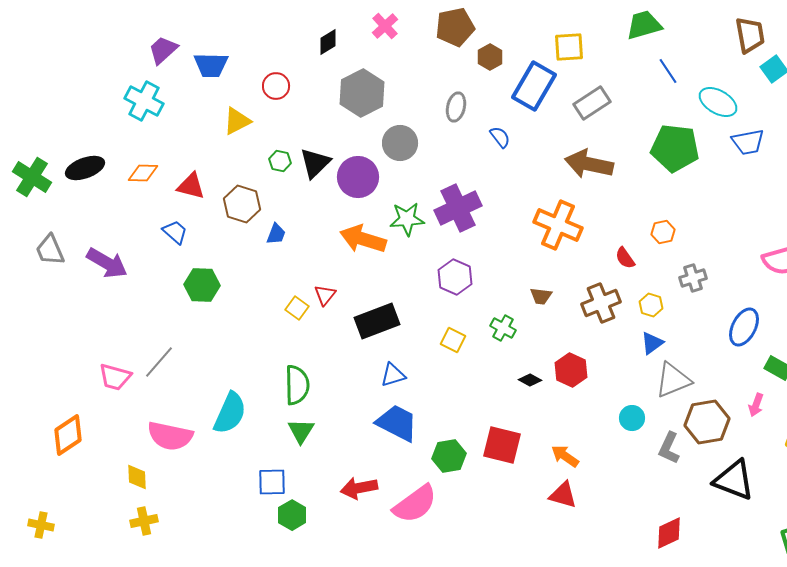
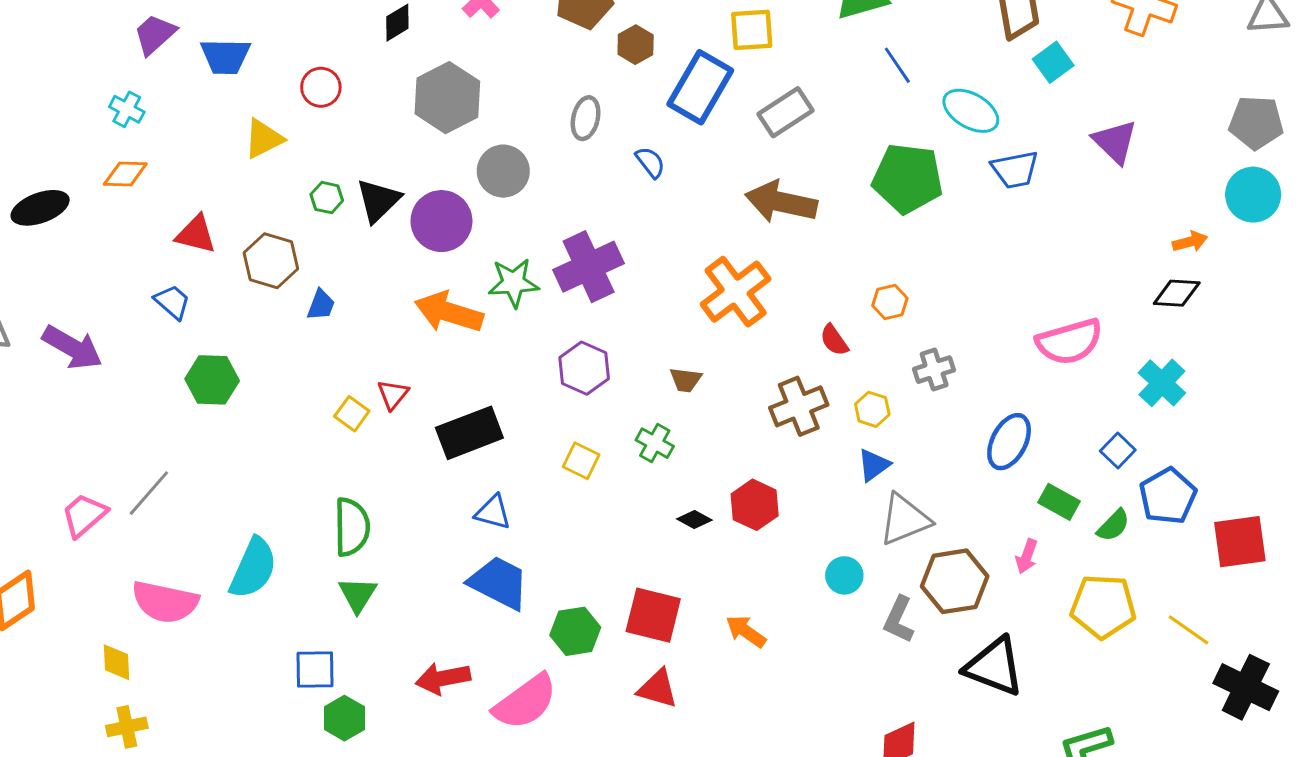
cyan cross: (144, 101) -> (127, 109), size x0.6
orange diamond: (143, 173) -> (125, 174), moved
orange cross: (558, 225) -> (736, 292), turned 30
brown trapezoid: (541, 296) -> (686, 380), moved
blue triangle: (393, 375) -> (493, 512), turned 32
pink trapezoid: (115, 377) -> (84, 515), turned 124
red triangle: (563, 495) -> (658, 689), moved

